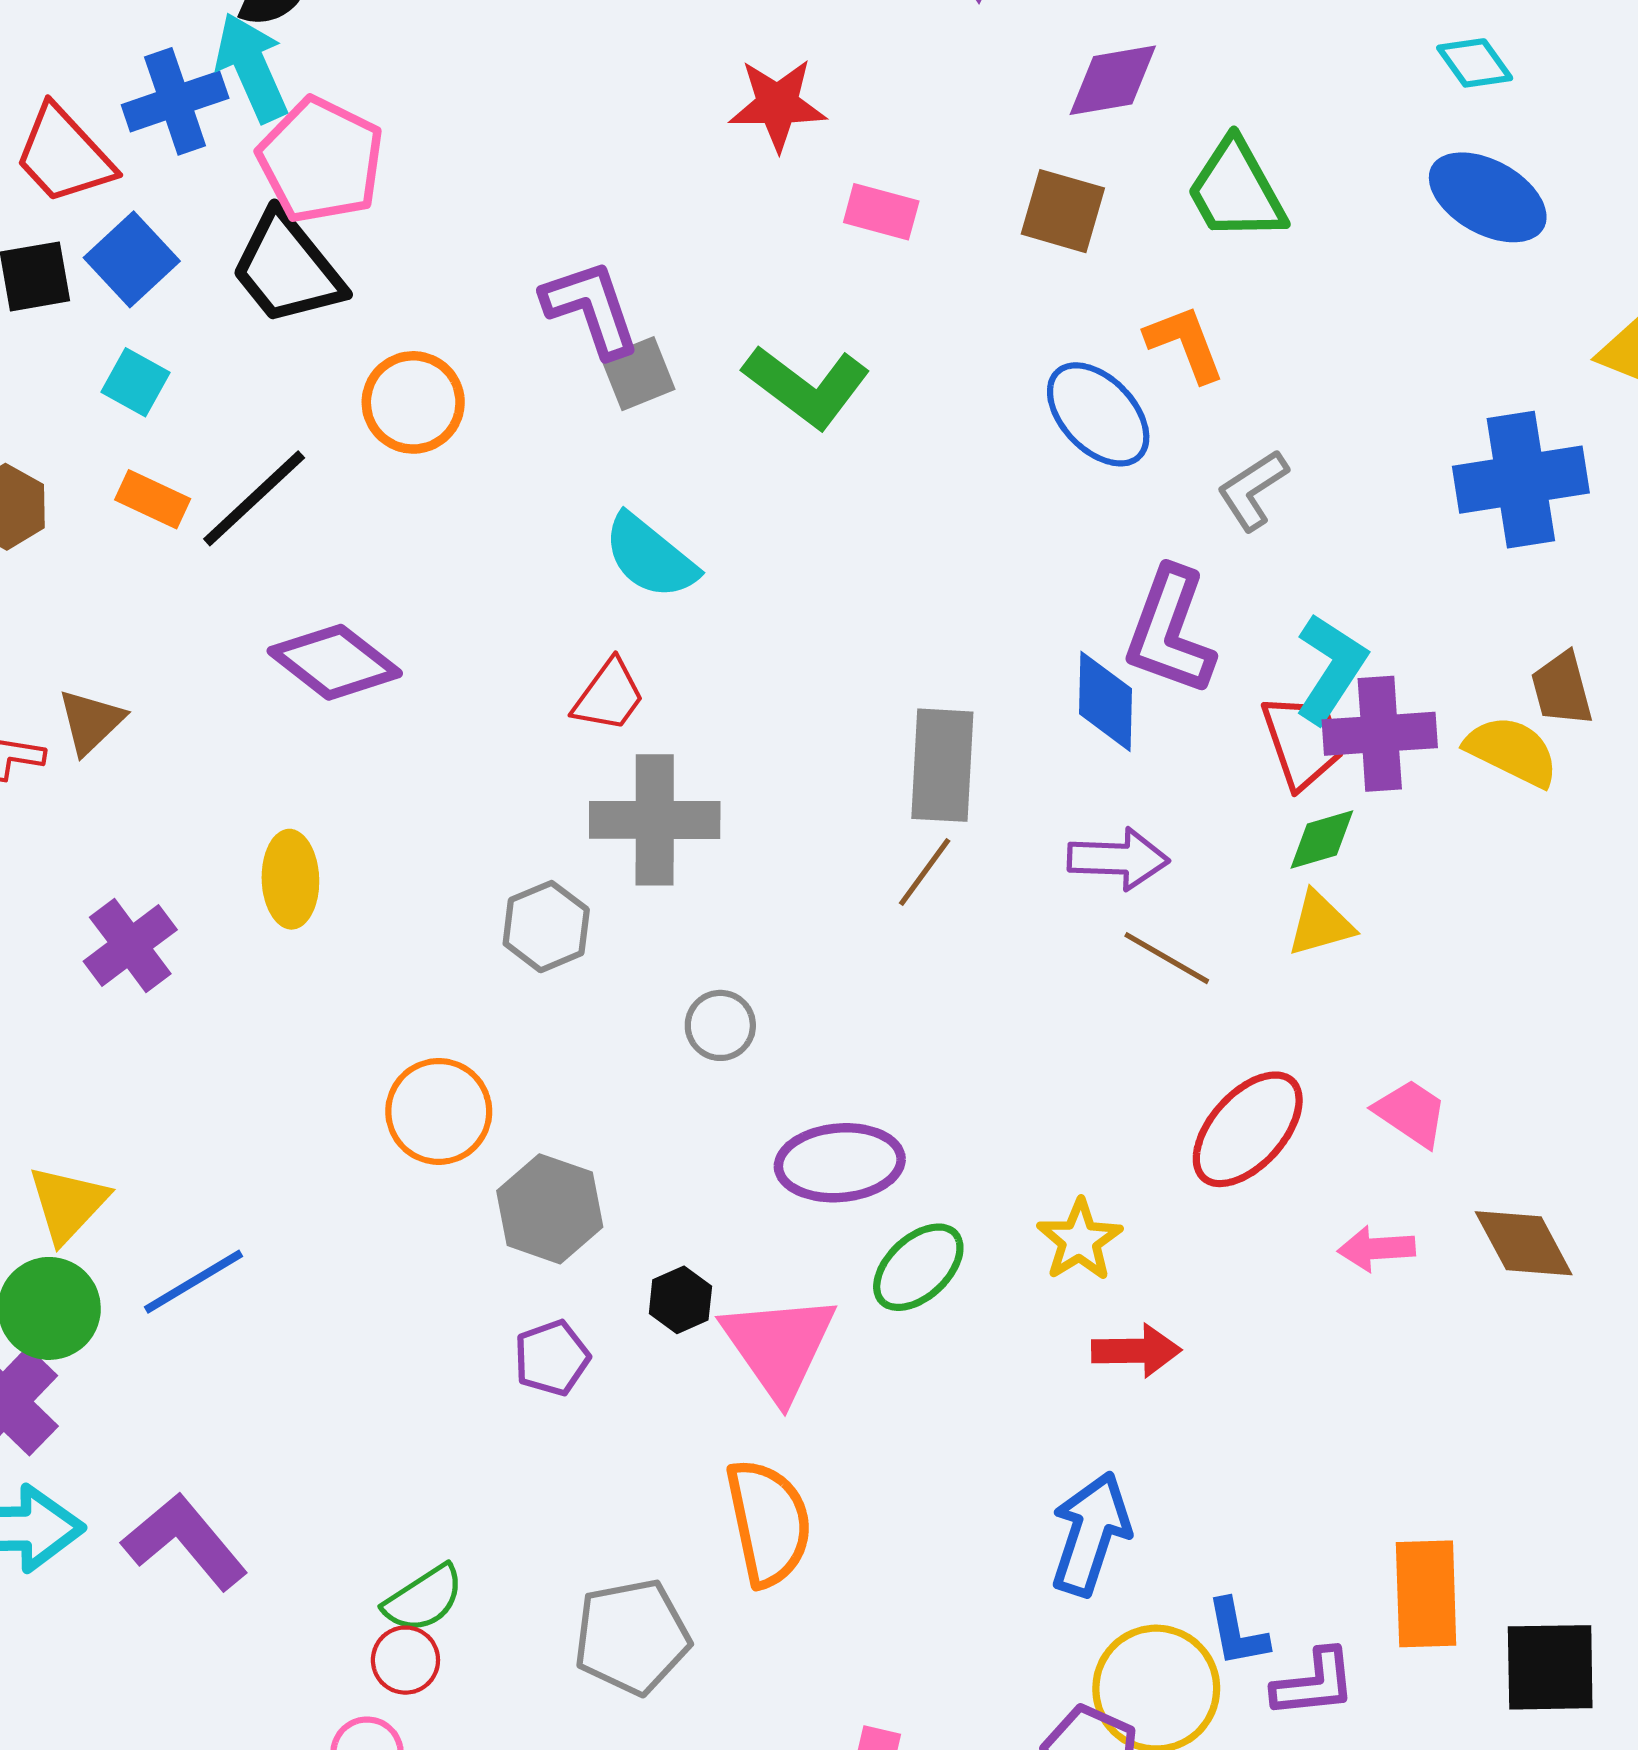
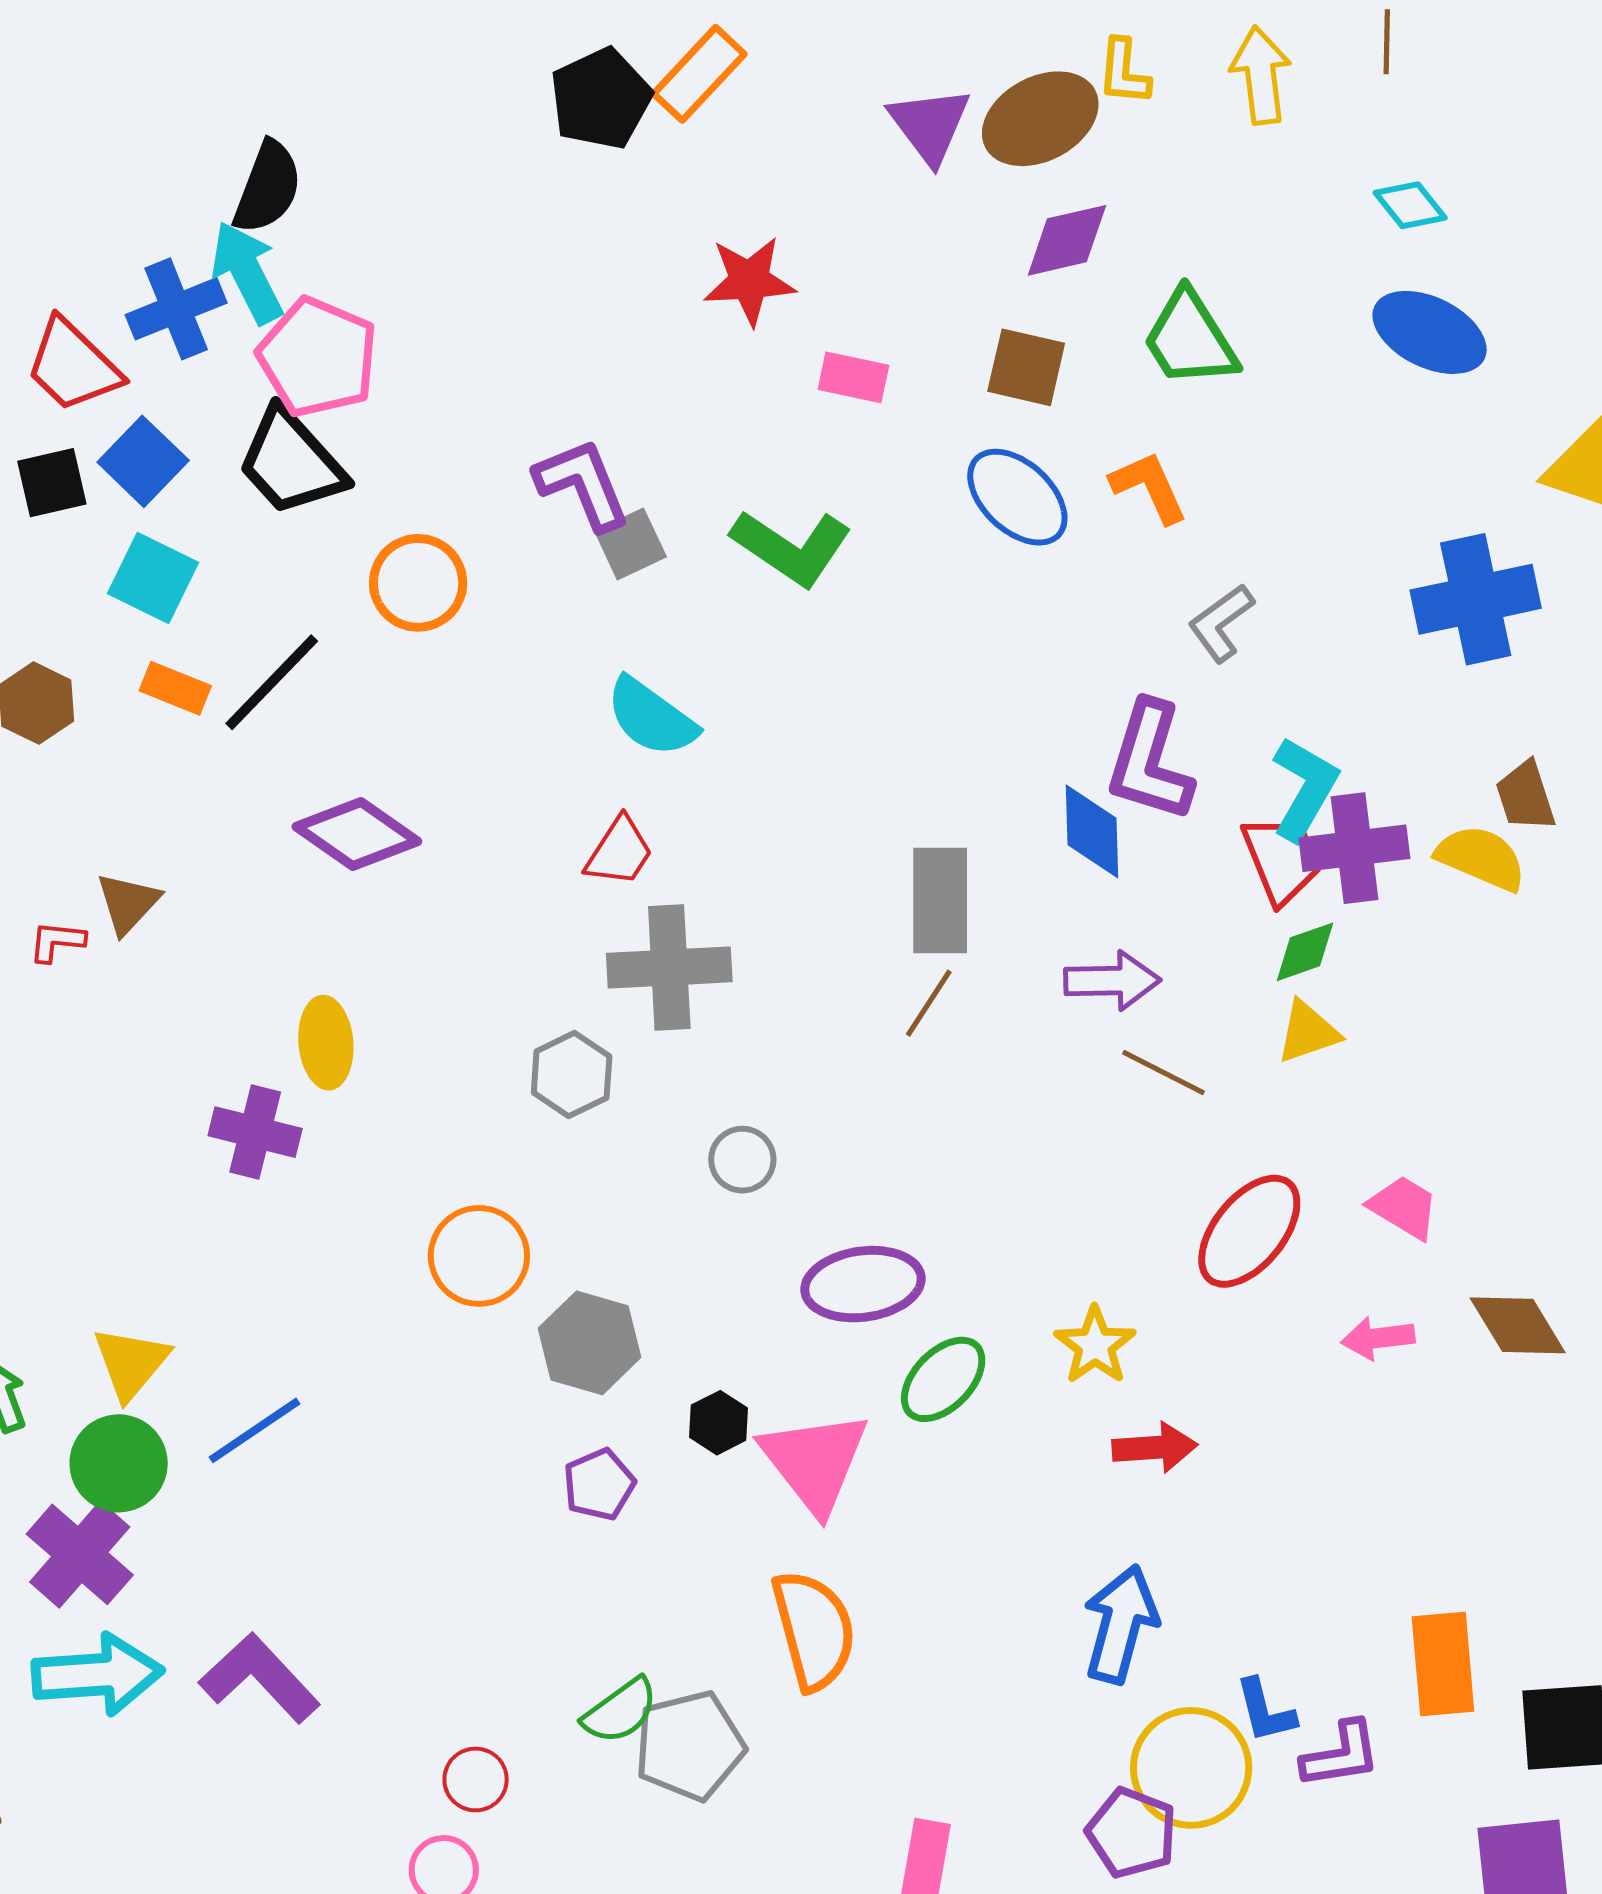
cyan square: (136, 382) -> (153, 578), size x1.4
blue ellipse: (1098, 414) -> (1017, 497), moved
purple cross: (130, 945) -> (255, 1132), moved, turned -36
green semicircle: (424, 1599) -> (620, 1711), moved

